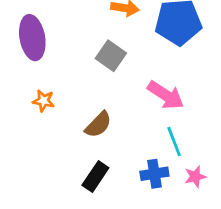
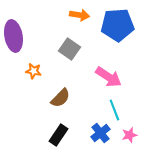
orange star: (44, 101) -> (33, 71), moved
blue cross: (154, 174) -> (100, 133), turned -30

